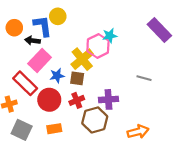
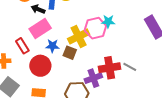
red rectangle: (25, 83) -> (22, 46), size x0.7
purple cross: (108, 99) -> (93, 78), turned -30
red cross: (77, 100) -> (110, 68), moved, size x1.5

